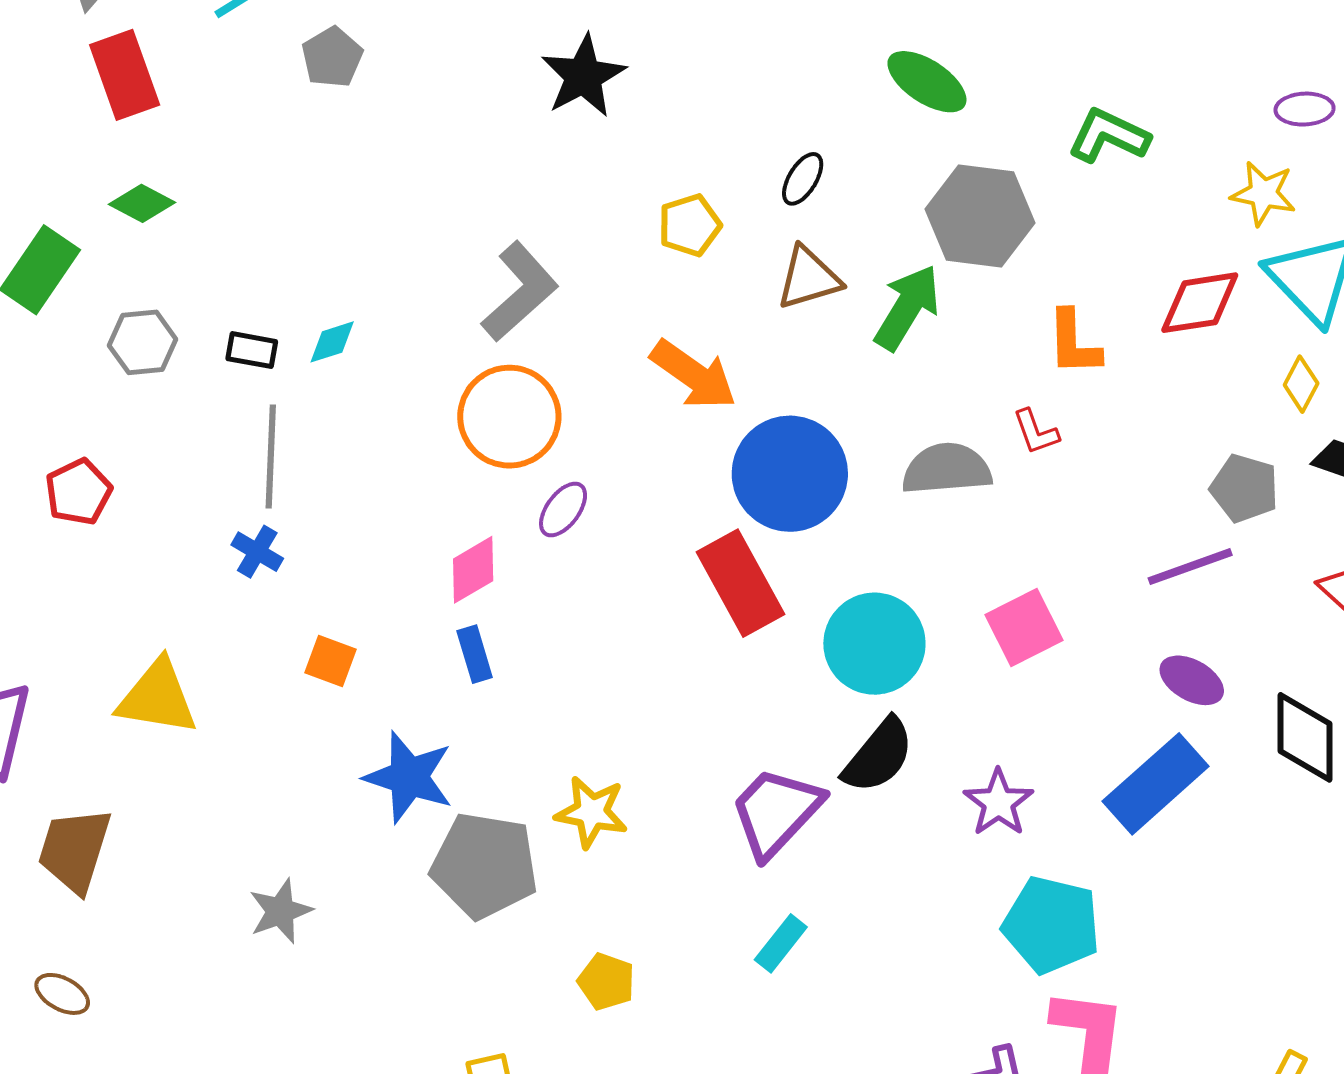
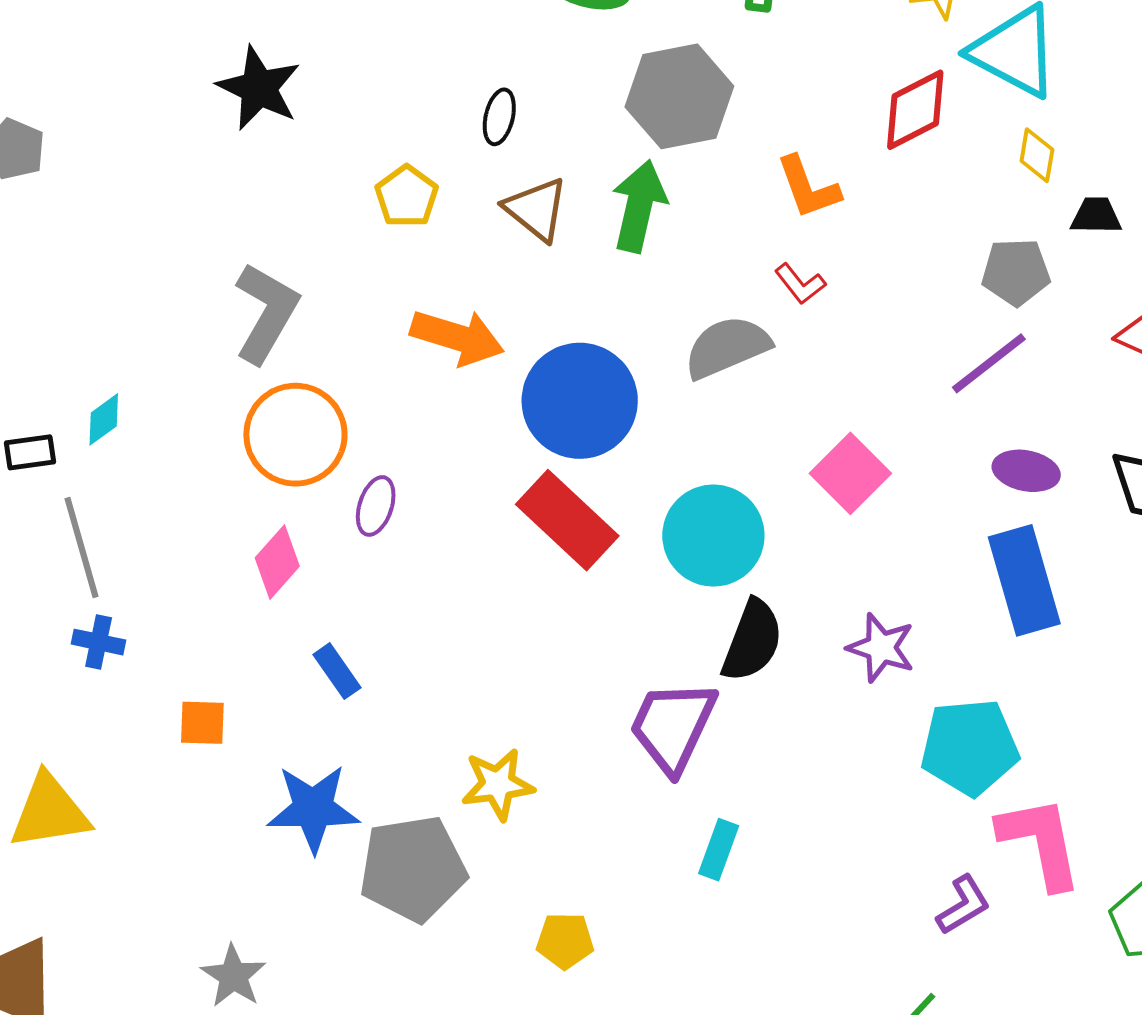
brown triangle: (809, 278) -> (536, 209), turned -46
pink diamond: (473, 570) -> (277, 562), moved
blue rectangle: (1156, 784) -> (1024, 580), turned -46

